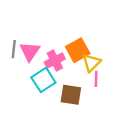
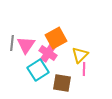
orange square: (78, 50) -> (56, 38), moved
pink cross: (55, 61) -> (48, 53), turned -30

